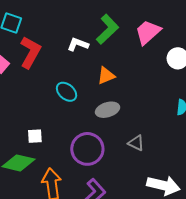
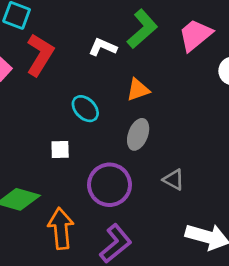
gray ellipse: (108, 110) -> (138, 134), turned -55
white square: (35, 136) -> (60, 150), moved

